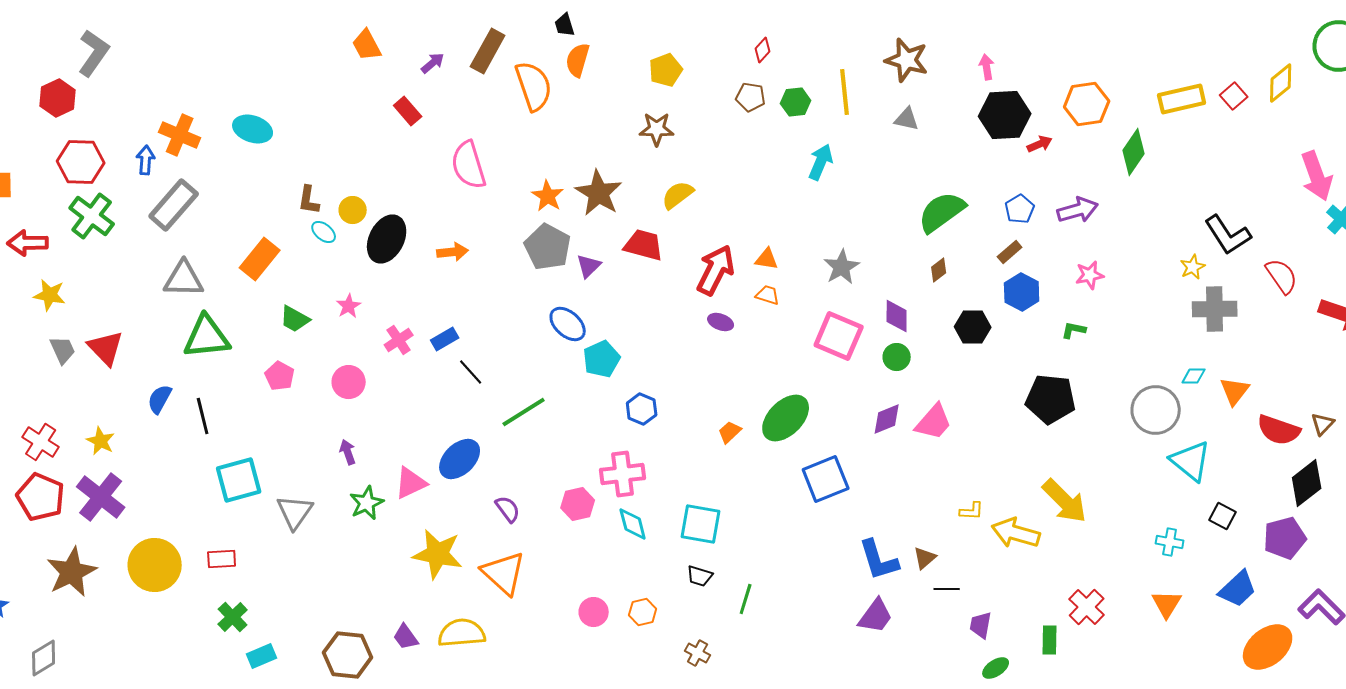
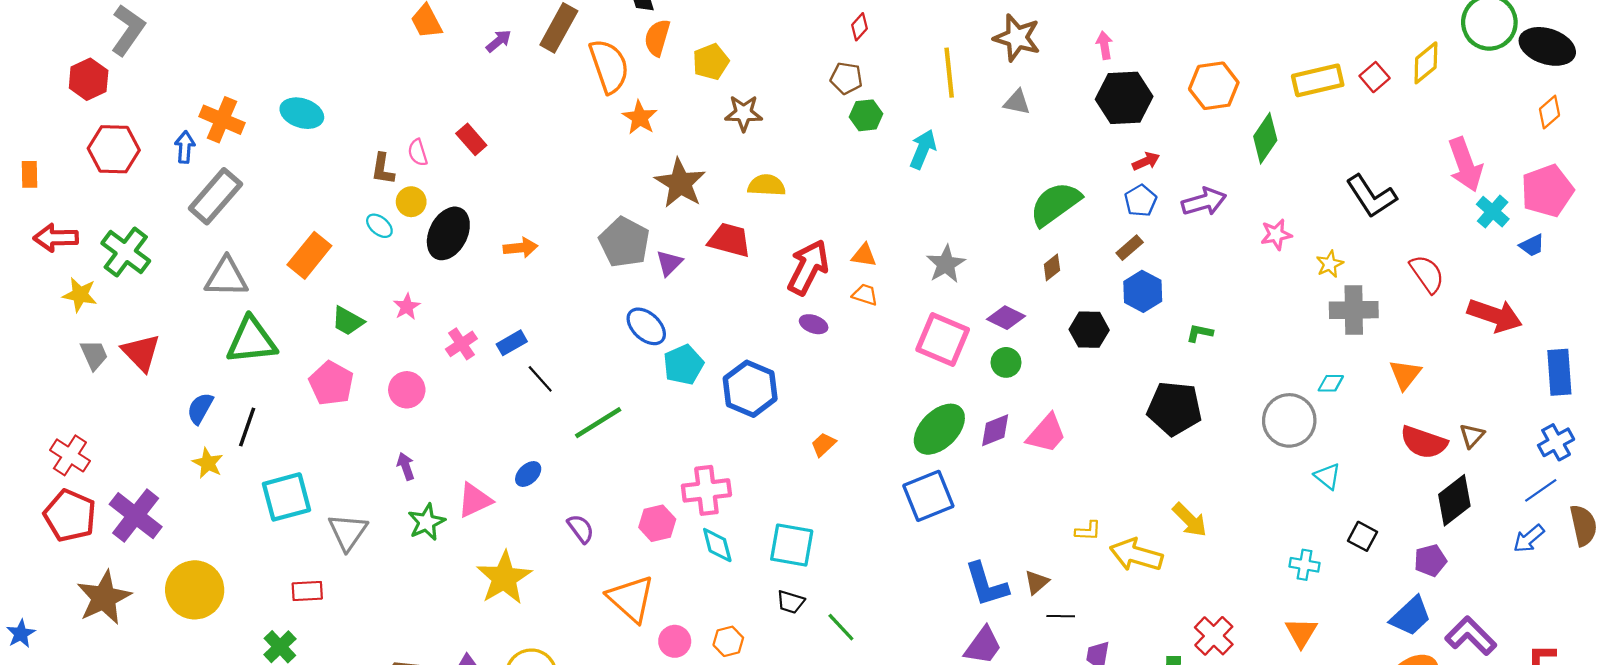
yellow pentagon: (666, 70) -> (711, 62), moved
green hexagon: (796, 102) -> (866, 115), moved
red rectangle: (408, 111) -> (471, 139), moved
red arrow: (1040, 144) -> (1146, 161), moved
pink semicircle: (469, 165) -> (418, 153), moved, size x0.5
yellow semicircle: (678, 195) -> (767, 185), turned 40
orange star: (548, 196) -> (640, 118), moved
brown L-shape: (309, 200) -> (383, 169), moved
green cross: (92, 216) -> (126, 252), moved
black L-shape: (1228, 235) -> (1371, 196), moved
pink star: (1090, 275) -> (1276, 235), moved
purple diamond: (897, 316) -> (1006, 318), turned -64
pink pentagon: (280, 376) -> (331, 383), size x1.4
orange triangle: (1235, 391) -> (1405, 374), moved
blue hexagon: (642, 409) -> (750, 389), moved, size x1.6
black line: (203, 416) -> (247, 427), turned 33
green ellipse: (786, 418) -> (939, 429), moved
yellow star: (101, 441) -> (208, 463), moved
blue ellipse: (460, 459) -> (528, 474), size x0.6
cyan triangle: (1191, 461) -> (1328, 476), size x0.6
yellow arrow: (1065, 501) -> (1190, 520), size x0.7
purple pentagon: (1285, 538) -> (1430, 560), size x0.7
yellow star: (438, 554) -> (504, 578), turned 30
red rectangle: (222, 559) -> (307, 591), moved
orange triangle: (504, 573) -> (631, 599), moved
blue trapezoid: (1238, 589) -> (1411, 616), moved
green line: (746, 599) -> (841, 627), turned -60

